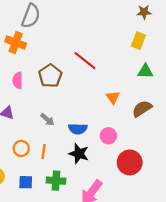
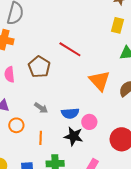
orange triangle: (113, 97) -> (100, 81), size x1.6
pink circle: (108, 136) -> (89, 122), moved
orange circle: (21, 148) -> (16, 125), moved

